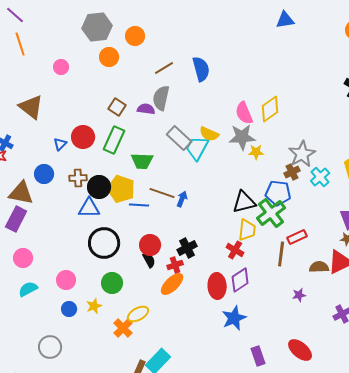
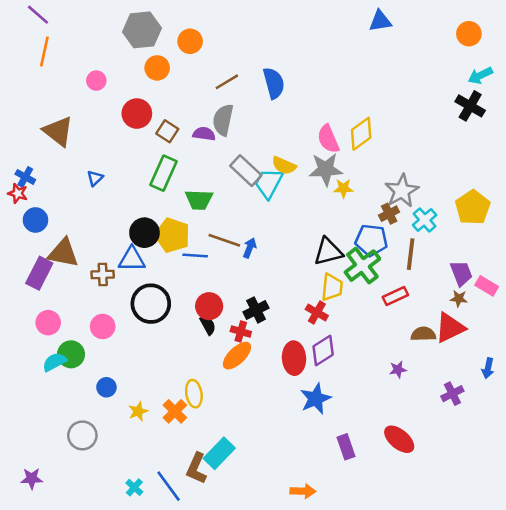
orange line: (20, 44) -> (44, 51), turned 30
red circle: (83, 137) -> (137, 114), moved
blue circle: (44, 174) -> (35, 220), moved
brown cross: (78, 178) -> (103, 274), moved
brown triangle: (21, 193) -> (63, 253), moved
brown line: (281, 254) -> (411, 254), moved
red cross: (175, 265) -> (241, 332), turned 35
pink circle: (66, 280) -> (103, 326), moved
green circle: (112, 283) -> (71, 354), moved
yellow star: (94, 306) -> (138, 411), moved
yellow ellipse: (138, 314) -> (194, 394), turned -70

